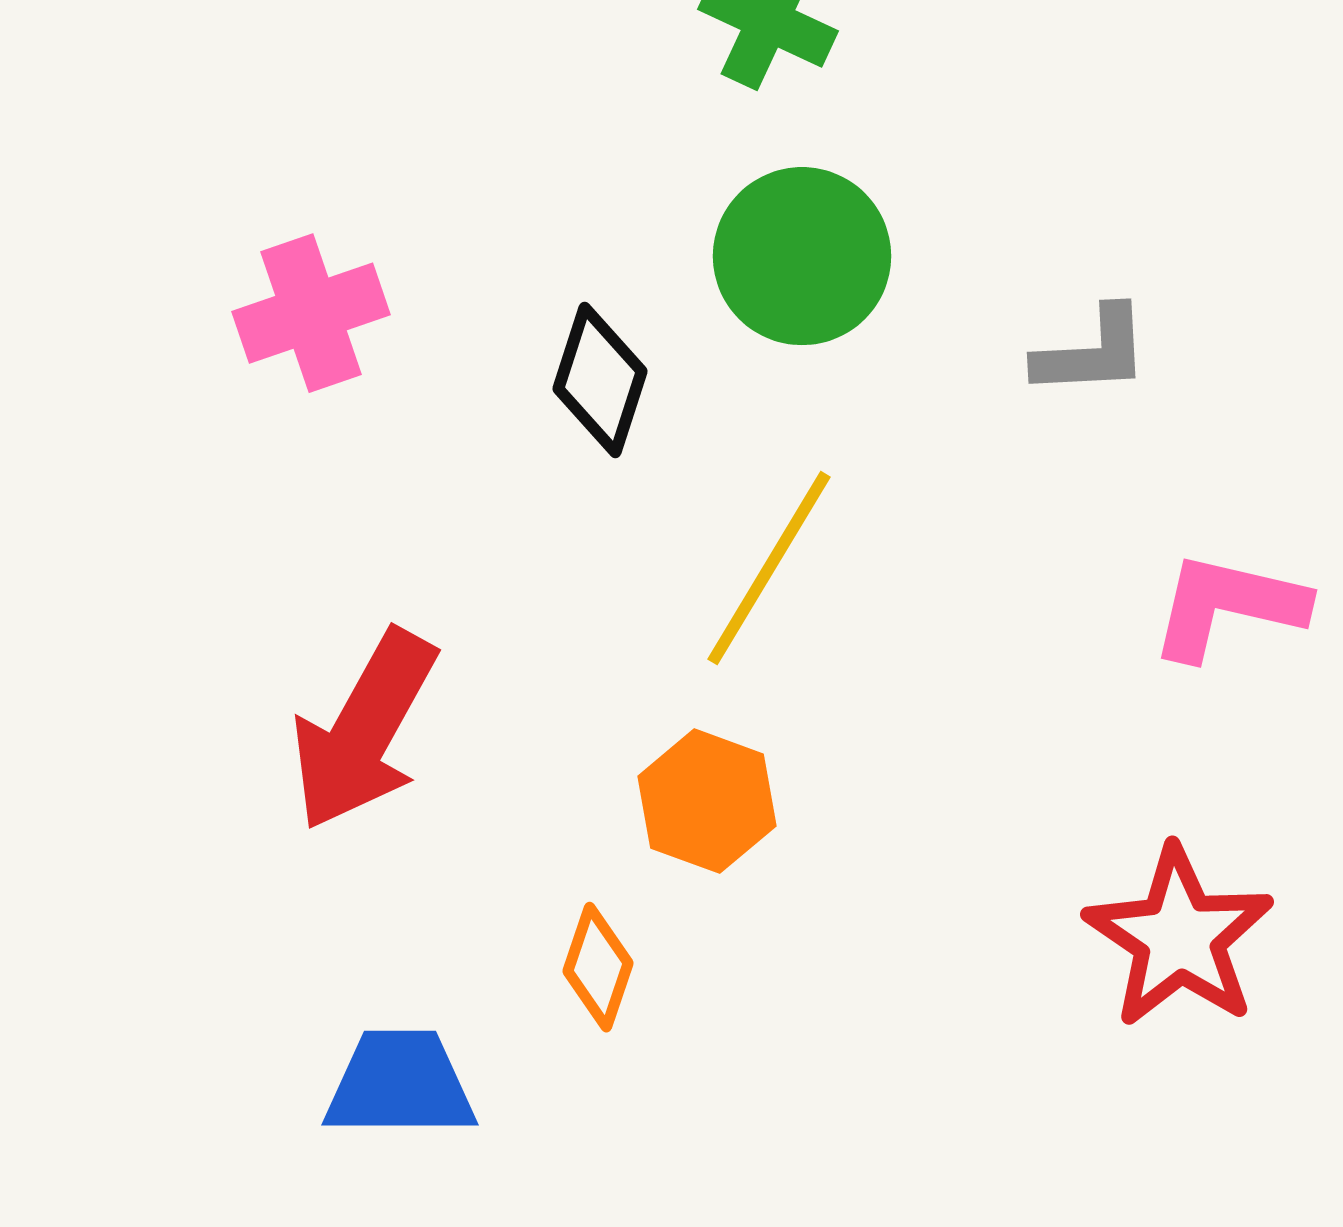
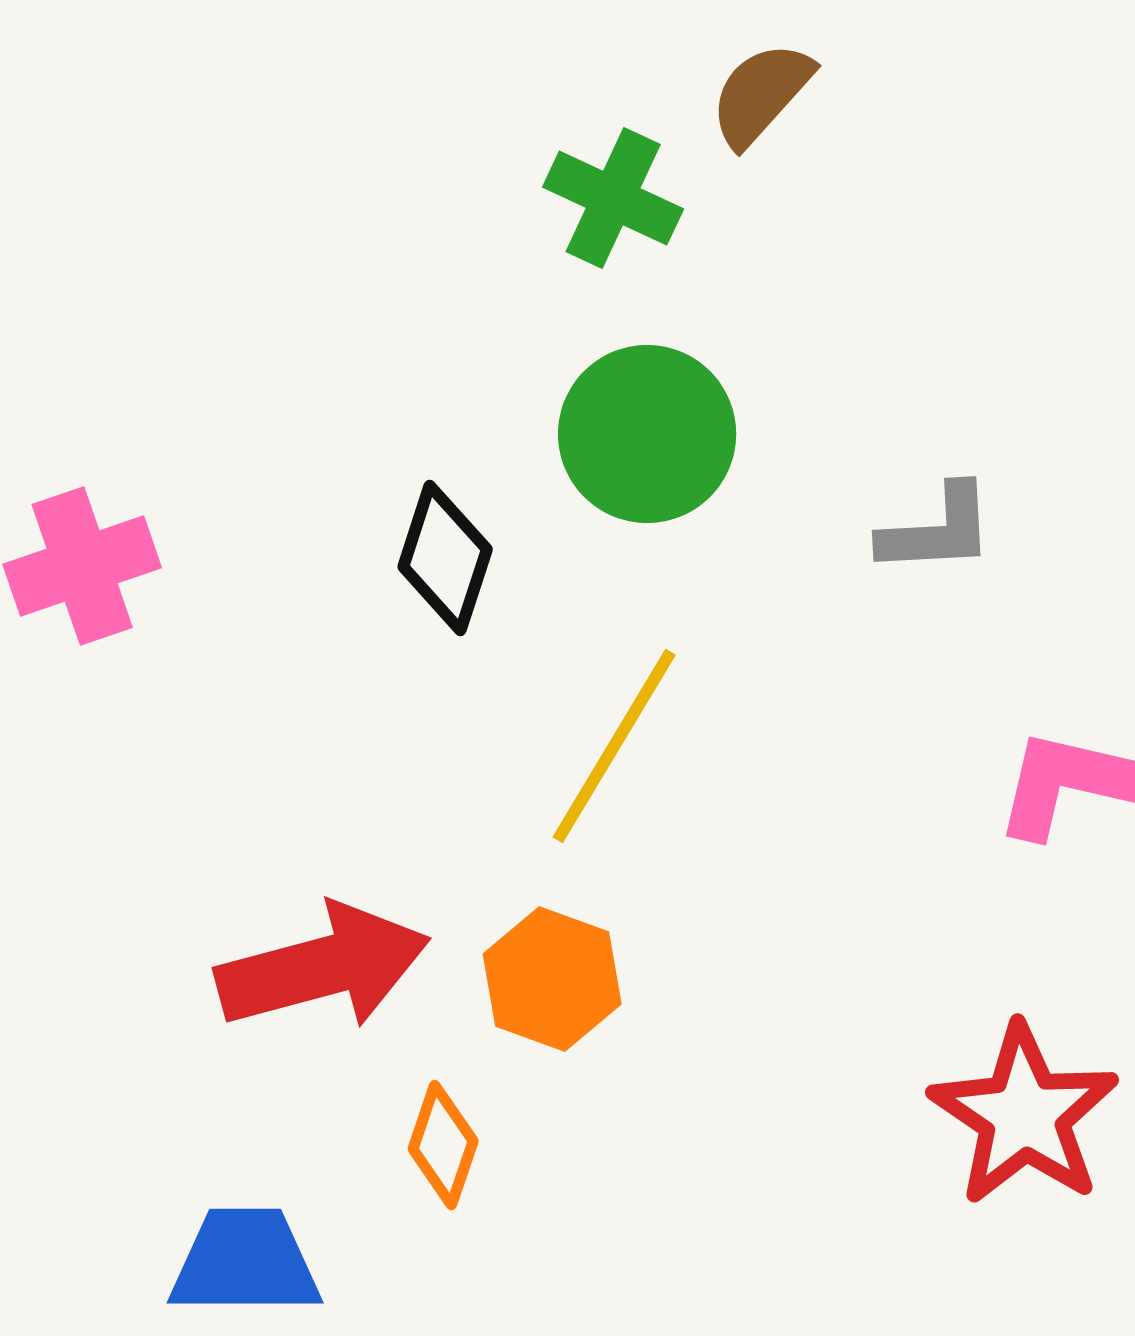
pink cross: (311, 313) -> (82, 566), moved
red arrow: (364, 730) -> (323, 967), moved, turned -134

